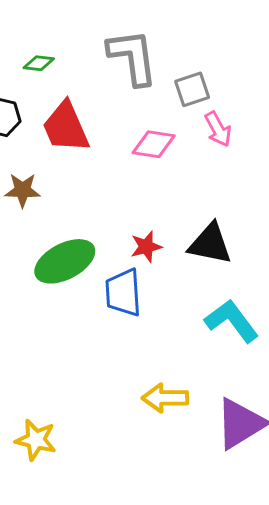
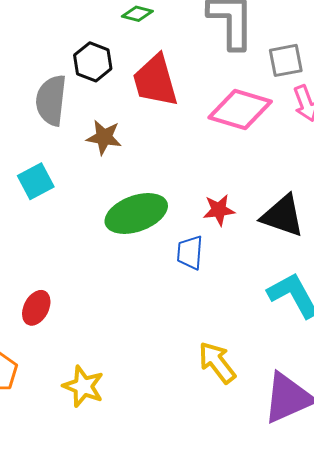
pink diamond: (154, 144) -> (240, 109), size x1.4
blue trapezoid: (123, 293) -> (190, 253), size x0.7
yellow arrow: (165, 398) -> (217, 362), turned 45

